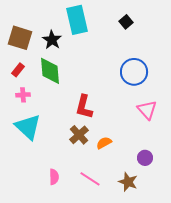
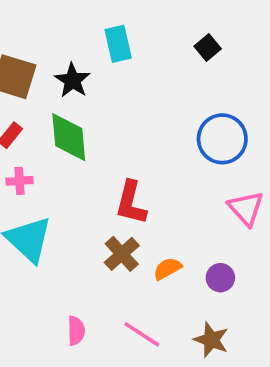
cyan rectangle: (77, 20) -> (118, 44), size x0.7
purple circle: (145, 158) -> (220, 278), moved

